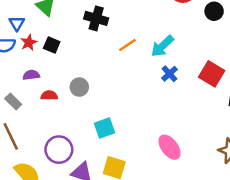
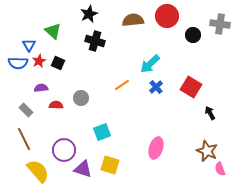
orange line: (127, 45) -> (122, 85), moved
pink ellipse: (170, 147) -> (156, 148), turned 55

